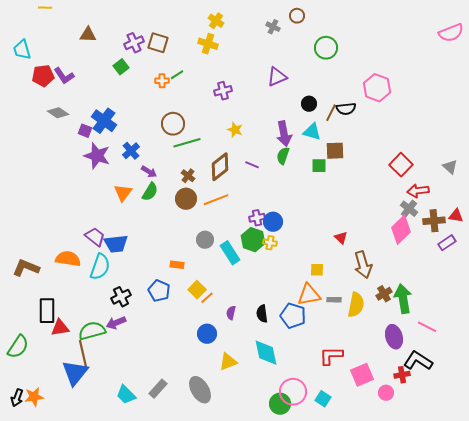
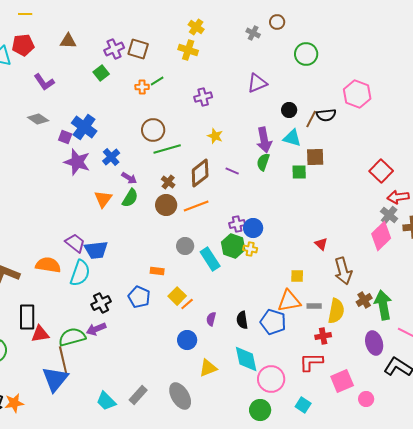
red pentagon: (43, 76) -> (23, 45), moved
red cross: (402, 375) -> (323, 336), moved
pink circle: (293, 392) -> (271, 379), moved

